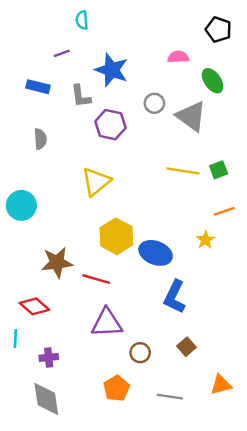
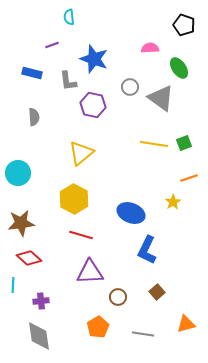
yellow hexagon: (116, 236) -> (74, 199), moved
brown star: (57, 262) -> (21, 223), moved

